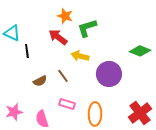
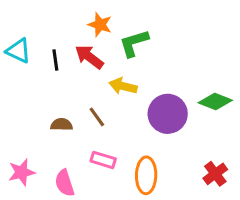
black line: (27, 51) -> (55, 60), moved
green diamond: (140, 51) -> (215, 102), moved
brown semicircle: (40, 81) -> (62, 125), turned -152
red cross: (140, 113) -> (215, 174), size x0.7

